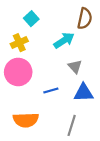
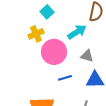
gray triangle: (75, 67) -> (87, 56), turned -32
pink circle: (18, 72) -> (54, 52), moved

